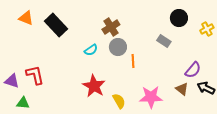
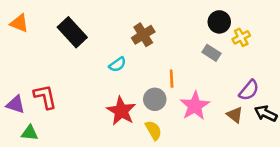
orange triangle: (26, 18) -> (19, 23), moved
black circle: (179, 18) -> (219, 22), moved
yellow cross: (207, 29) -> (241, 37), moved
gray circle: (118, 47) -> (155, 99), moved
pink star: (151, 97) -> (195, 106), moved, turned -30

